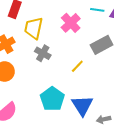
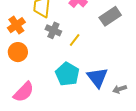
yellow line: (77, 66) -> (75, 40), moved

